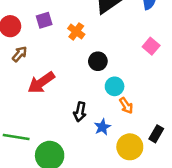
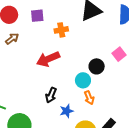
orange cross: (76, 31) -> (61, 30), turned 32
black circle: (98, 61) -> (97, 66), moved
red arrow: (41, 83) -> (48, 59), moved

